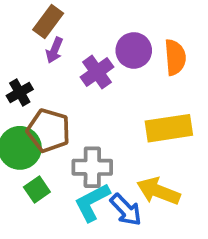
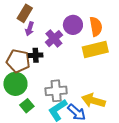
black cross: (20, 92) -> (36, 55), moved, turned 32
yellow rectangle: (169, 128) -> (95, 50), moved
brown pentagon: (49, 130) -> (18, 61), moved

